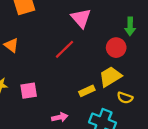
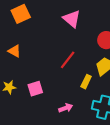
red line: (65, 49) -> (68, 60), moved
yellow rectangle: (87, 91) -> (86, 82), turned -32

